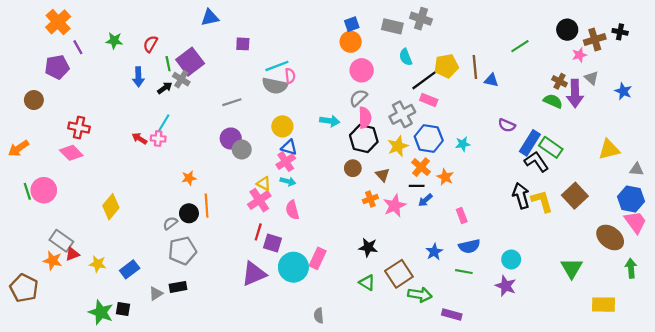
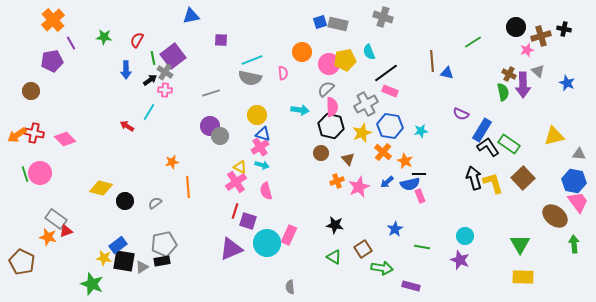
gray rectangle: (392, 26) -> (338, 24), moved
orange circle: (351, 42) -> (302, 52), moved
yellow pentagon: (446, 66) -> (345, 60), moved
pink semicircle: (290, 76) -> (283, 73), moved
green semicircle: (553, 101) -> (503, 92), turned 54
red cross: (79, 128) -> (34, 133), moved
pink cross: (158, 139) -> (165, 90), moved
green rectangle: (551, 147) -> (509, 144), moved
black line: (417, 186) -> (419, 174), moved
yellow diamond: (111, 207) -> (101, 188), turned 65
black circle: (189, 213) -> (125, 201), moved
blue semicircle: (469, 246) -> (410, 184), moved
gray pentagon: (182, 251) -> (164, 244), moved
yellow star: (98, 264) -> (104, 258), moved
brown square: (399, 274) -> (363, 249), size x0.7
yellow rectangle: (604, 305) -> (523, 277), moved
black square: (123, 309) -> (124, 261), moved, size x1.6

